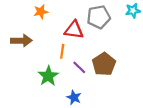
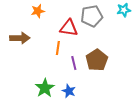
purple line: (79, 67) -> (74, 63), turned 32
green star: (48, 76) -> (45, 88), moved

